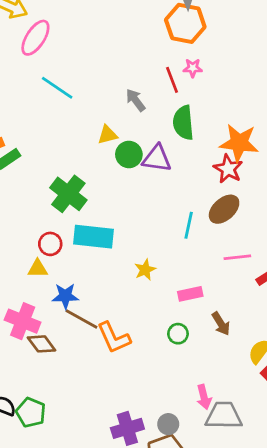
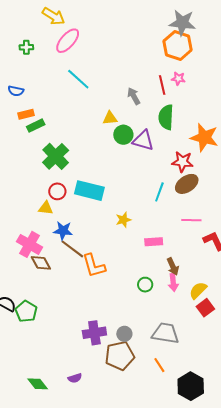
red star: (228, 169) -> (182, 162), moved, turned -30
green cross: (68, 194) -> (56, 156), moved
green circle: (178, 334) -> (145, 285), moved
pink arrow: (204, 397) -> (173, 283), moved

